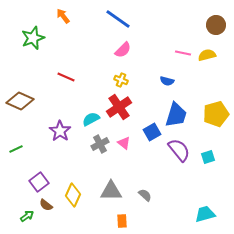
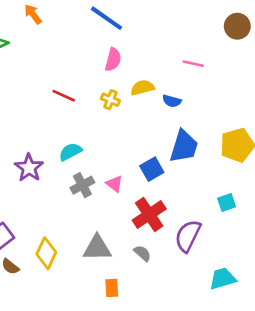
pink semicircle: (123, 50) -> (113, 60), turned -30
yellow semicircle: (207, 55) -> (142, 88), moved
red line: (66, 77) -> (64, 96), moved
red cross: (119, 107) -> (149, 215), moved
purple semicircle: (179, 150) -> (188, 236), moved, turned -115

